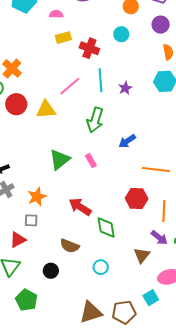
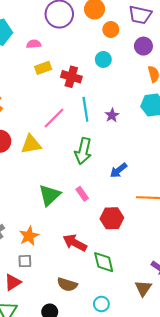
red hexagon: (137, 199) -> (112, 218), moved

